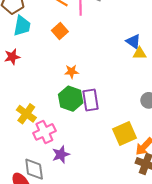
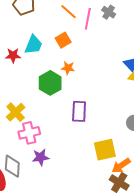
cyan trapezoid: (22, 26) -> (33, 45), moved
orange star: (72, 72) -> (68, 68), moved
green hexagon: (71, 99) -> (50, 83), moved

